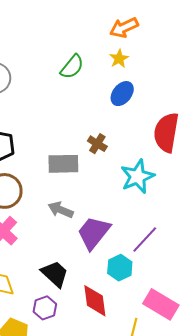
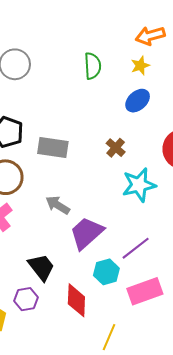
green semicircle: (72, 67) -> (93, 66), turned -52
brown cross: (97, 144) -> (116, 148), moved
gray rectangle: (63, 164) -> (53, 148), moved
pink rectangle: (161, 304) -> (145, 291), moved, turned -60

